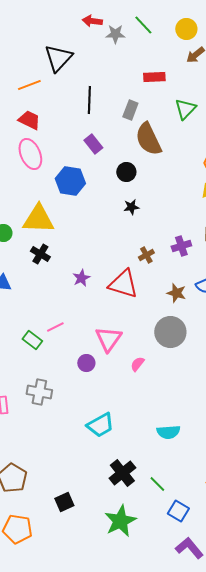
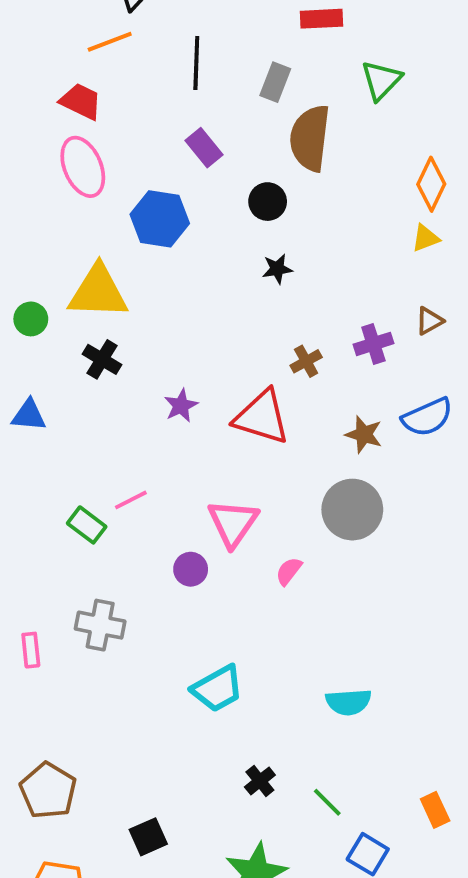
orange line: (29, 85) -> (110, 42), moved
brown semicircle: (148, 139) -> (310, 138), turned 32
black cross: (122, 473) -> (260, 781), size x0.6

